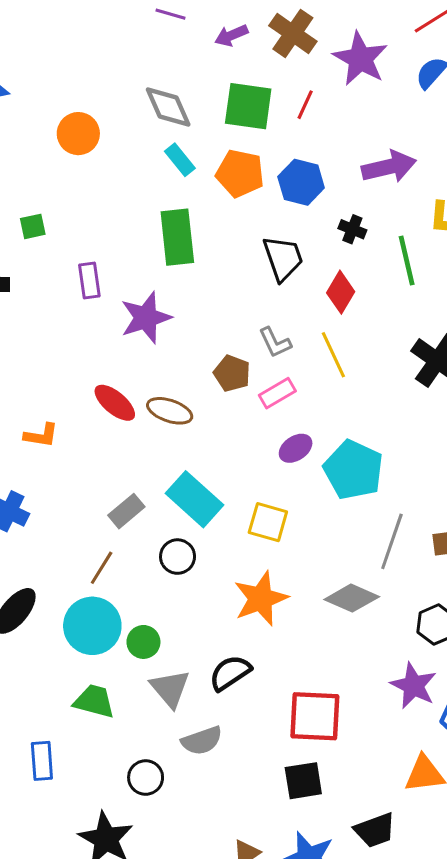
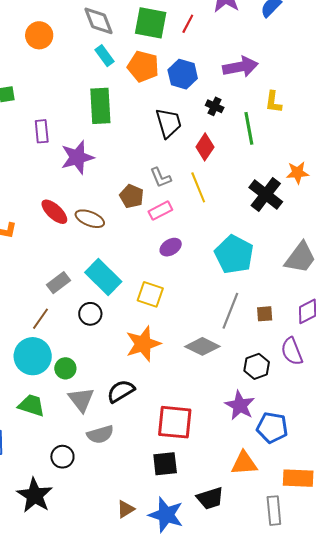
cyan pentagon: (353, 470) -> (234, 254), moved

